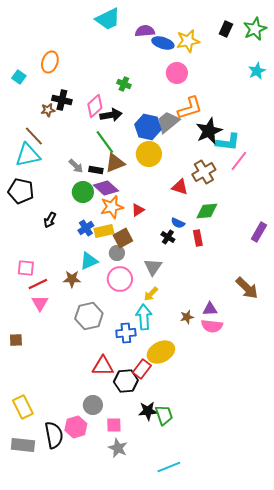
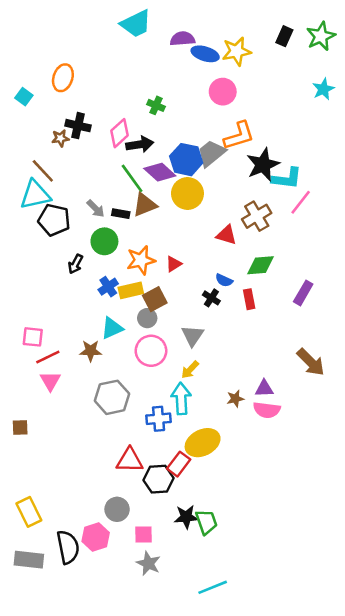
purple diamond: (106, 188) -> (160, 172), moved
black pentagon: (21, 191) -> (54, 220), moved
black arrow: (50, 220) -> (75, 264), moved
purple rectangle: (259, 232) -> (303, 293), moved

